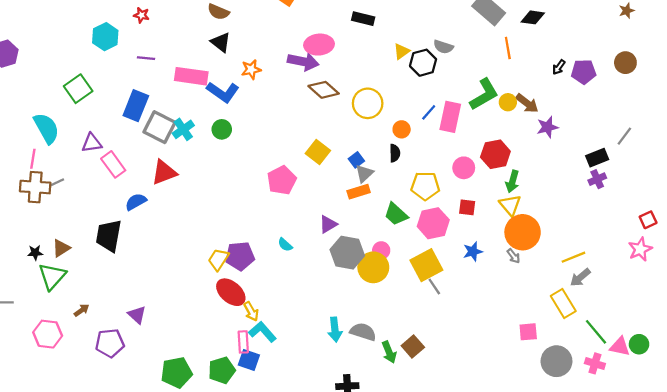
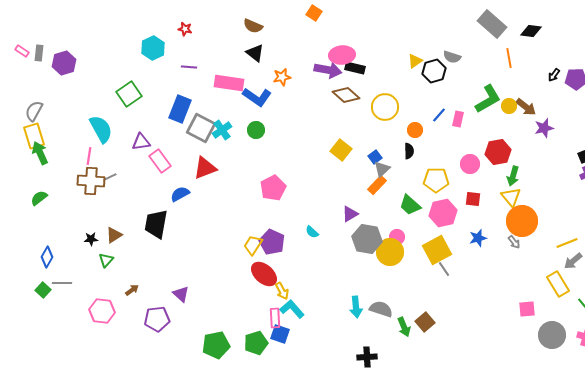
black rectangle: (363, 19) -> (355, 68), moved
pink rectangle: (450, 117) -> (458, 119), size x0.6
pink pentagon: (282, 180) -> (273, 188), moved
orange rectangle: (359, 192) -> (377, 185), turned -30
purple pentagon: (240, 256) -> (272, 242), turned 30
green triangle: (52, 276) -> (106, 260), size x0.6

